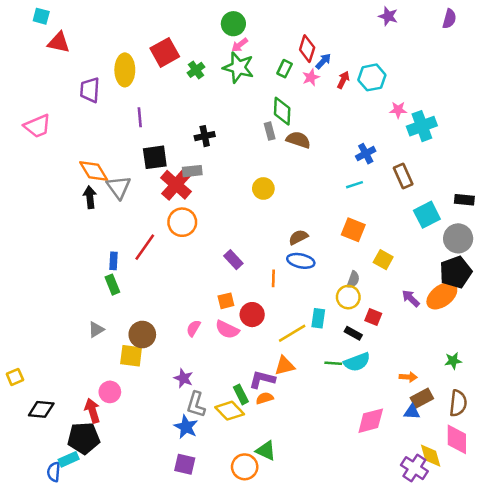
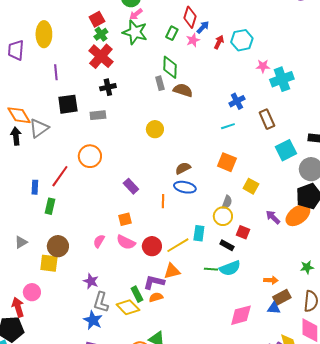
red square: (165, 52) -> (97, 19), moved, size x0.7
red cross: (176, 185) -> (101, 56), moved
gray triangle: (119, 187) -> (39, 128), turned 30
green rectangle: (112, 285) -> (50, 206), moved, turned 35
red circle: (252, 315) -> (152, 246), moved

